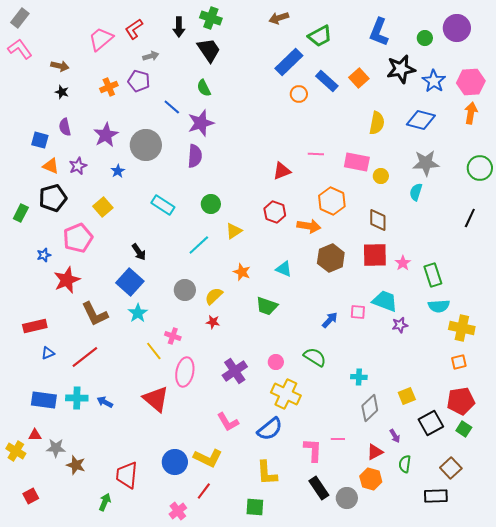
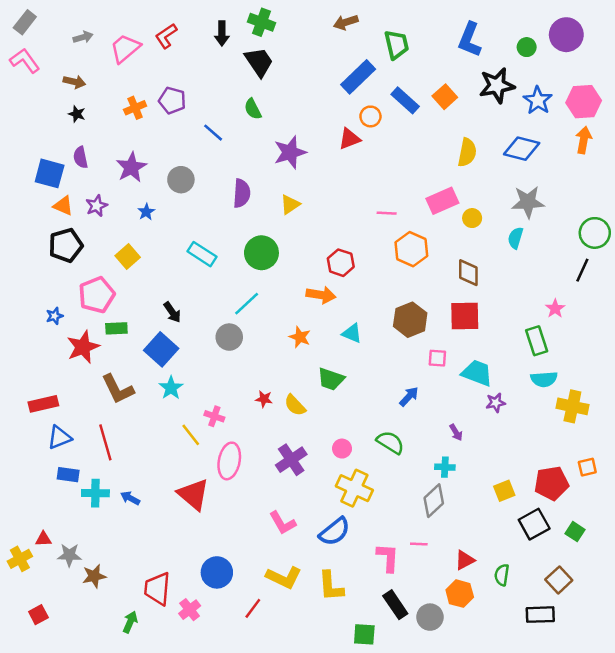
green trapezoid: (320, 36) -> (397, 45), turned -75
gray arrow: (151, 56) -> (83, 37), moved
purple star: (201, 123) -> (290, 152), moved
blue square: (40, 140) -> (50, 173), size x1.4
gray circle: (146, 145) -> (181, 180), size x0.7
pink line: (316, 154) -> (387, 213), moved
pink rectangle: (357, 162) -> (442, 201), turned -35
green circle: (480, 168) -> (595, 233), moved
red triangle: (282, 171) -> (349, 139), moved
green circle: (211, 204) -> (261, 253), size x1.4
green rectangle: (21, 213) -> (116, 328), moved, turned 60
orange arrow: (309, 226) -> (321, 295), moved
yellow triangle: (234, 231) -> (290, 204), moved
pink star: (403, 263) -> (555, 309), moved
gray circle: (185, 290) -> (229, 337), moved
yellow semicircle: (214, 296) -> (295, 405), moved, turned -90
pink square: (358, 312) -> (437, 358), moved
blue triangle: (48, 353) -> (59, 437), size x1.5
red line: (85, 357) -> (105, 442), turned -68
orange square: (459, 362) -> (587, 467), moved
blue rectangle: (44, 400) -> (68, 475), moved, size x0.7
red pentagon: (461, 401) -> (551, 483), moved
gray diamond: (370, 408) -> (434, 501), moved
purple arrow: (395, 436) -> (456, 432), moved
yellow cross: (16, 451) -> (20, 559), turned 30
yellow L-shape: (208, 458) -> (284, 577), moved
brown star: (76, 465) -> (94, 576), turned -30
green square: (255, 507) -> (364, 634), moved
pink cross: (178, 511) -> (190, 610), moved

